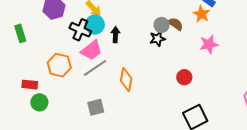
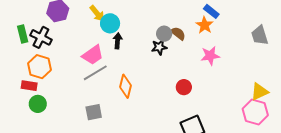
cyan circle: (95, 25) -> (110, 23), moved
black cross: (80, 30) -> (41, 37), moved
orange hexagon: (59, 65) -> (40, 67), moved

